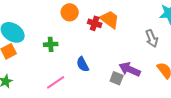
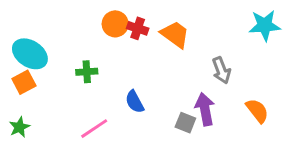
red cross: (95, 23) -> (138, 28), moved
gray arrow: (152, 38) -> (221, 70), moved
purple arrow: (130, 69) -> (205, 109), turned 55

